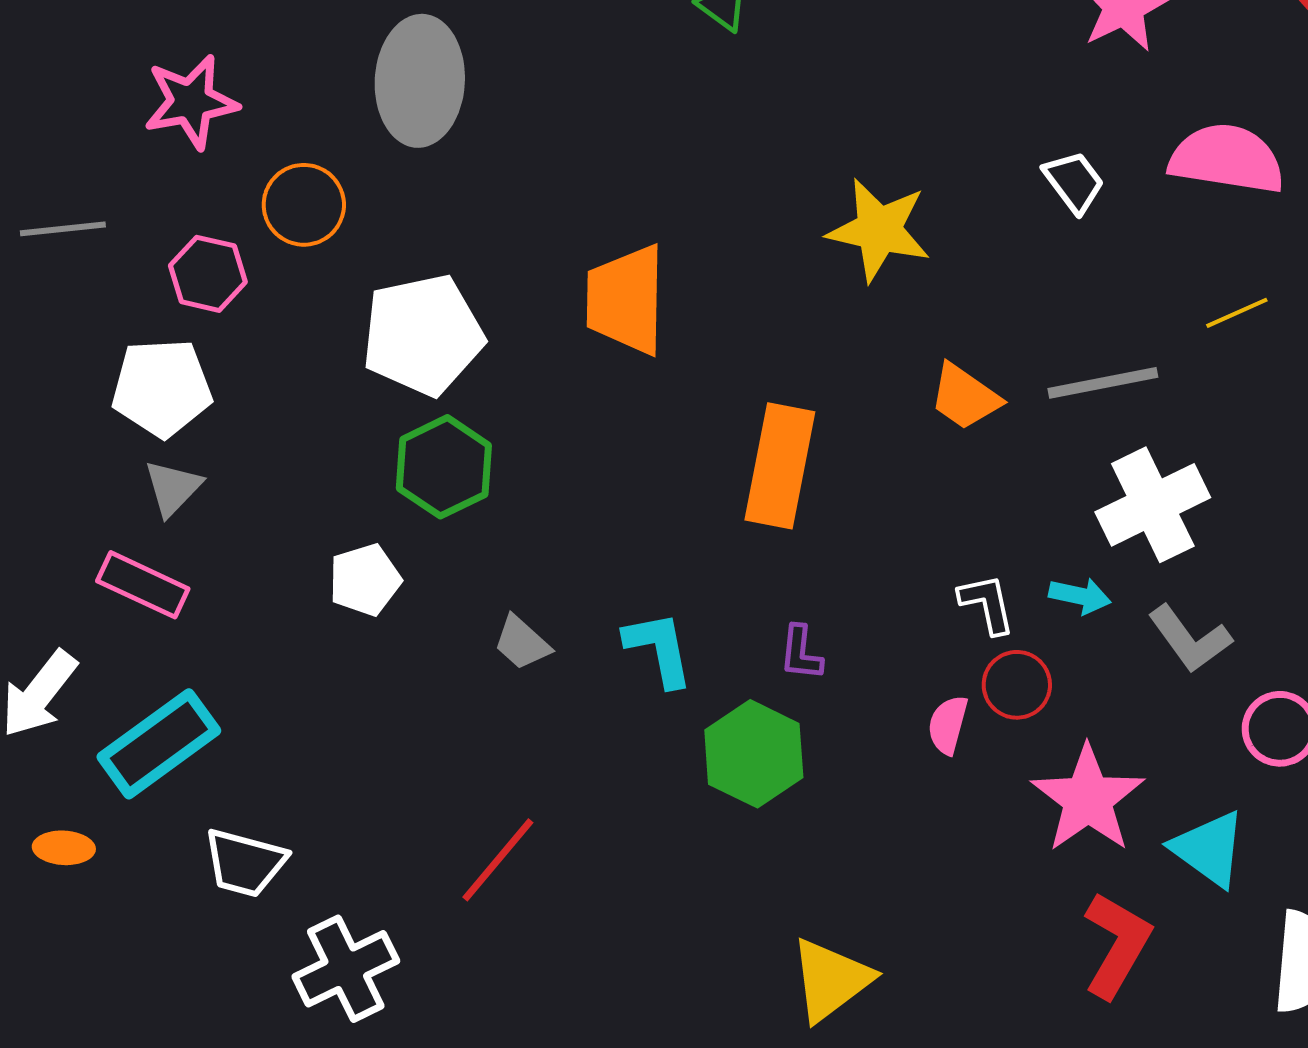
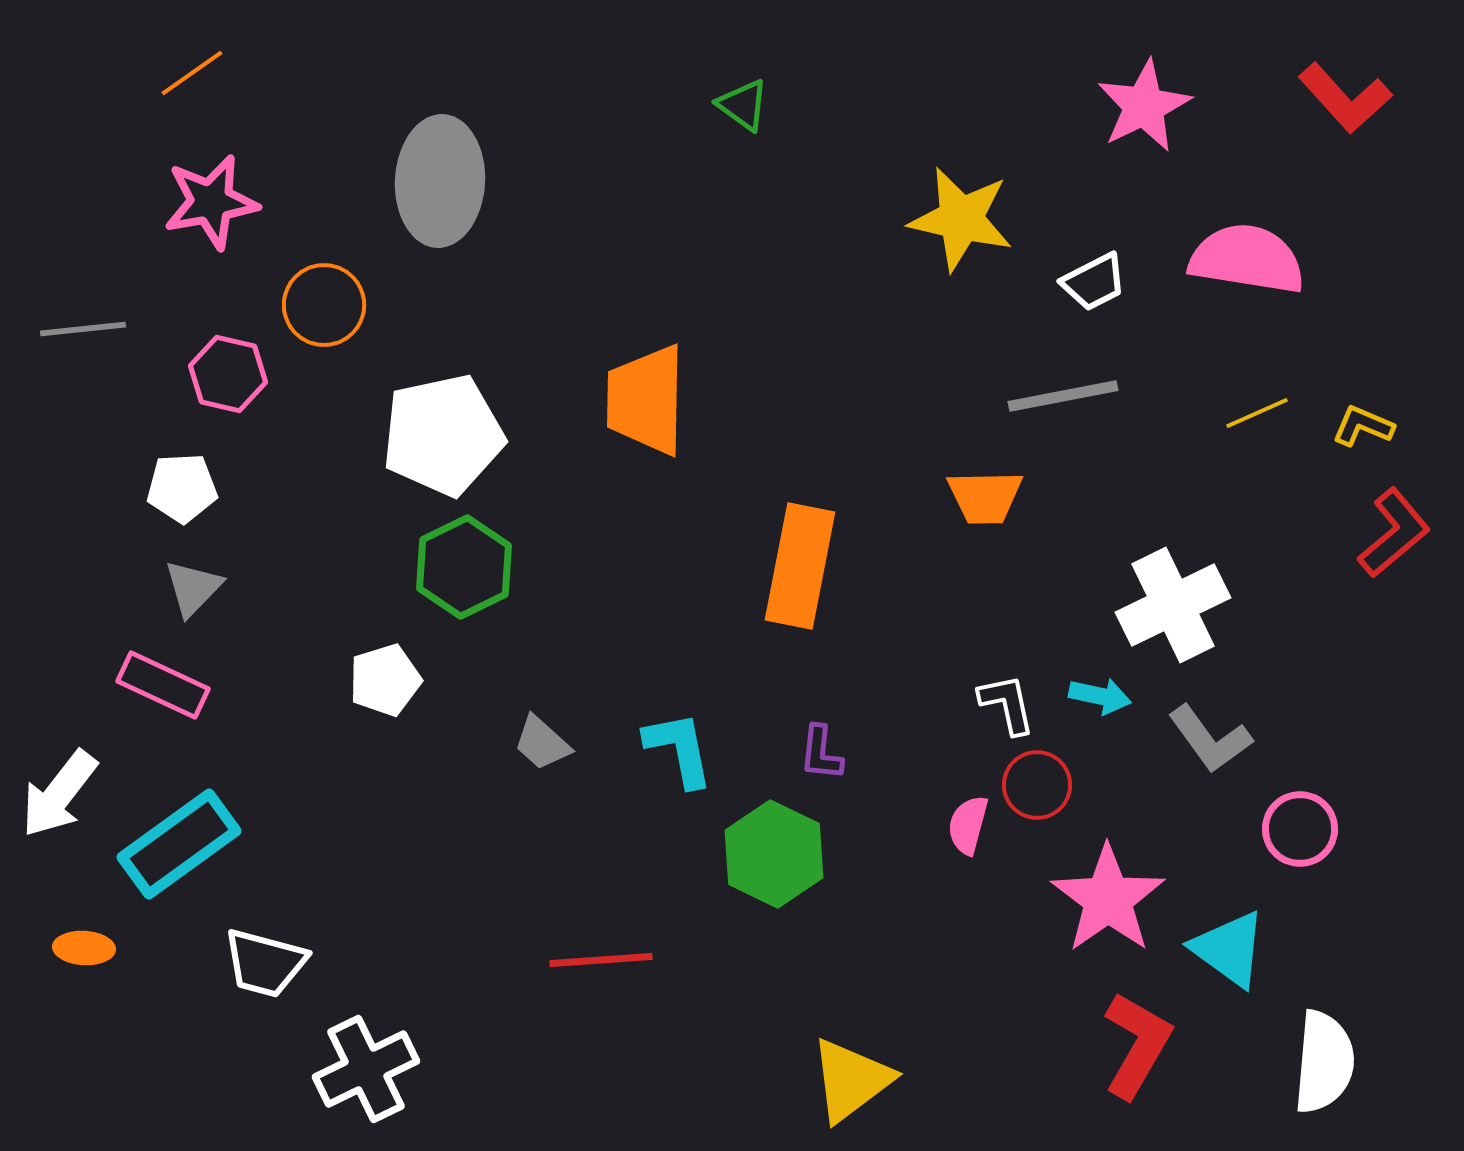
white trapezoid: (1074, 182) -> (1094, 282), turned 100
yellow star: (879, 230) -> (961, 219), moved
gray line: (1103, 383) -> (1063, 396), moved
white pentagon: (162, 388) -> (182, 488), size x0.7
orange trapezoid: (965, 397) -> (985, 497), turned -36
red line: (498, 860) -> (601, 960), moved, turned 46

